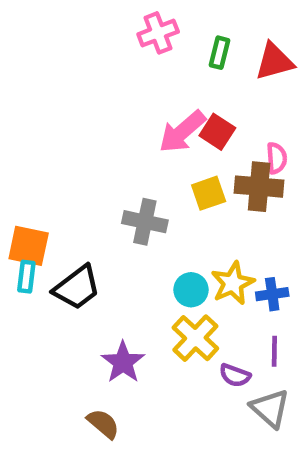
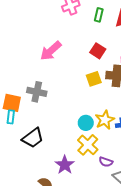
pink arrow: (182, 132) -> (51, 51), moved
gray cross: (145, 222) -> (37, 92), moved
black trapezoid: (77, 288) -> (33, 138), moved
purple star: (123, 362) -> (65, 165), moved

